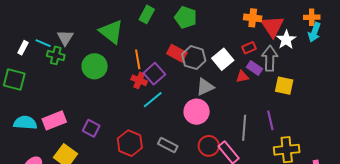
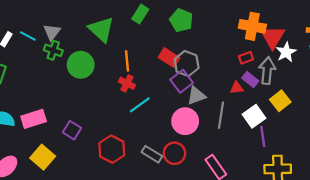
orange cross: (253, 18) -> (252, 26), size x1.4
green cross: (56, 55) -> (53, 50), moved
white square: (223, 59) -> (254, 116), moved
purple square: (154, 74) -> (182, 81), moved
yellow square: (284, 86) -> (280, 101), turned 36
gray line: (244, 128) -> (221, 115), moved
red circle: (209, 146) -> (174, 153), moved

